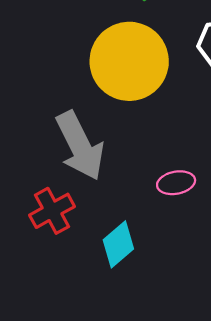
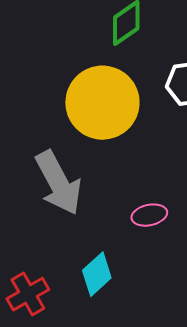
red cross: (52, 211) -> (28, 294), moved

